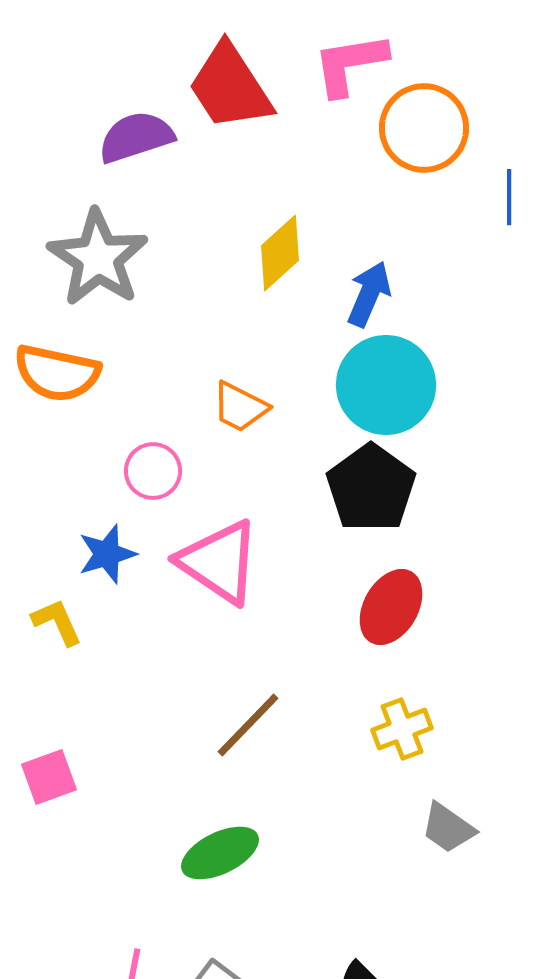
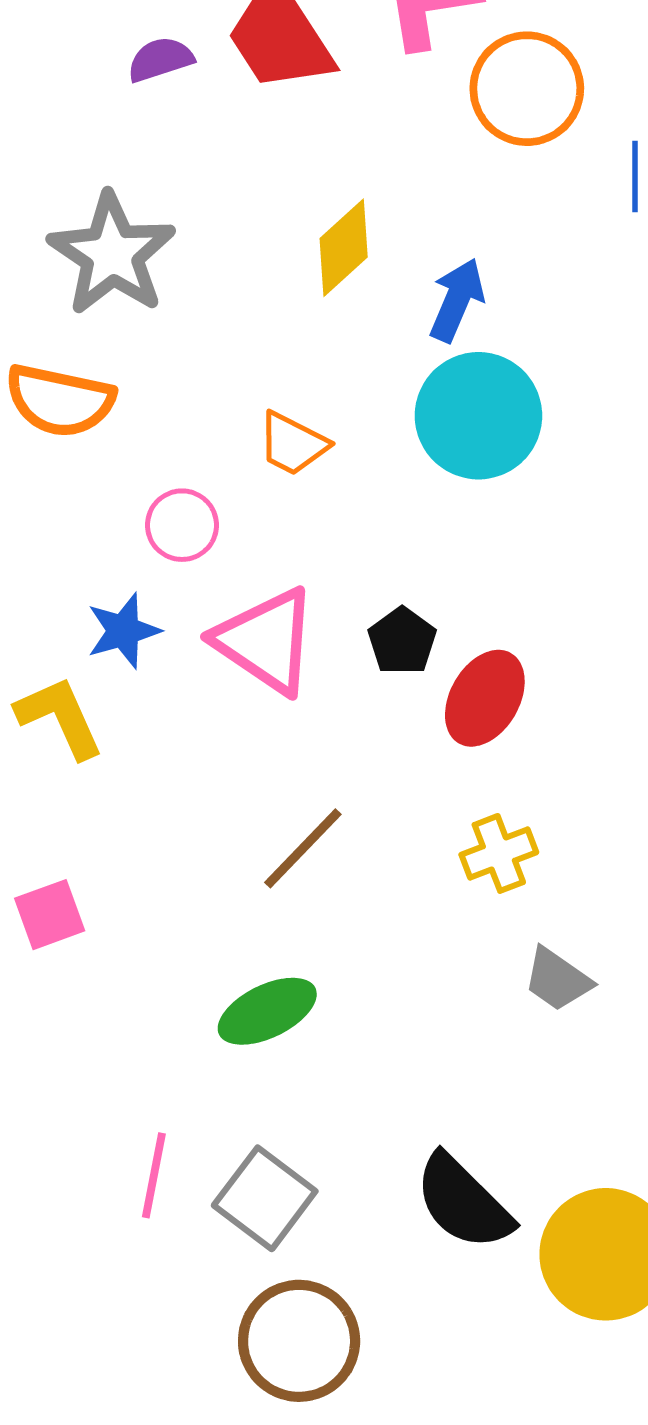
purple semicircle: (136, 137) -> (160, 59), moved, size x0.7
black pentagon: (371, 488) -> (402, 641), moved, size x0.6
yellow L-shape: (57, 622) -> (60, 717), size x1.4

